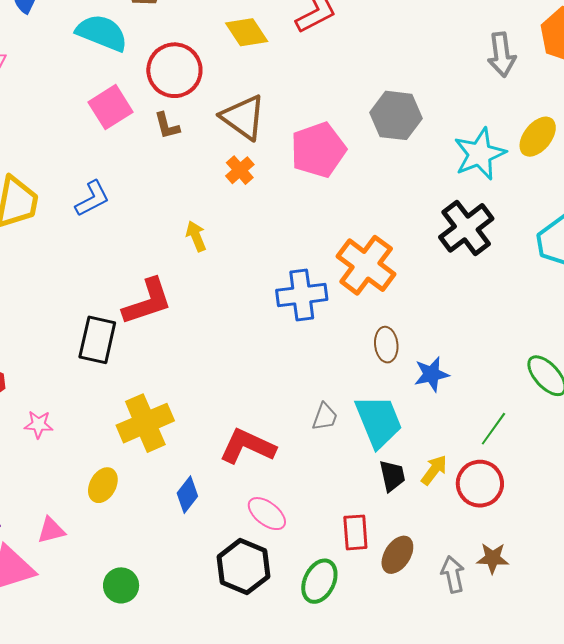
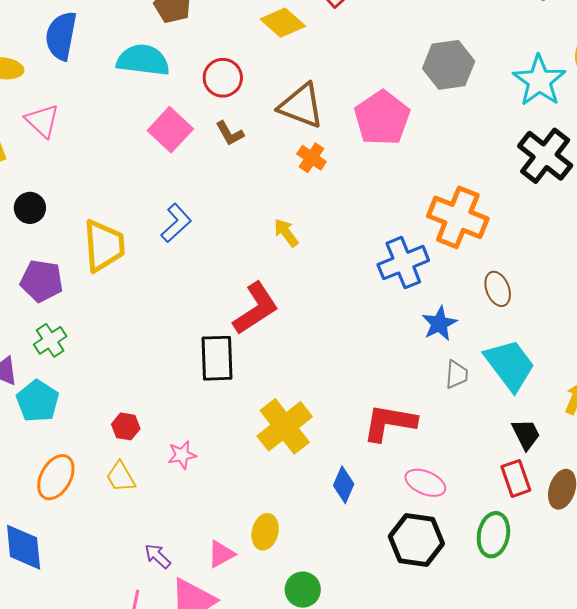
red circle: (174, 70) -> (223, 78), size x0.7
blue star: (432, 374) -> (439, 324), moved
black trapezoid: (392, 476) -> (526, 434), moved
yellow ellipse: (103, 485) -> (265, 532), moved

